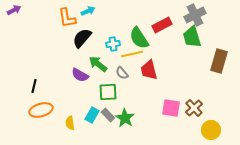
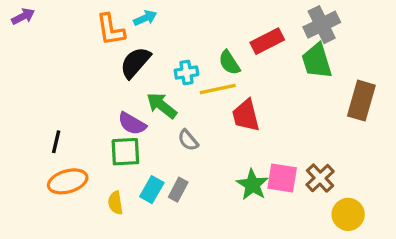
green semicircle: (139, 38) -> (229, 63), size x0.7
gray semicircle: (122, 73) -> (188, 140), moved
green square: (108, 92) -> (125, 152), moved
gray rectangle: (108, 115) -> (178, 190), turned 72
green star: (125, 118) -> (252, 185), moved

